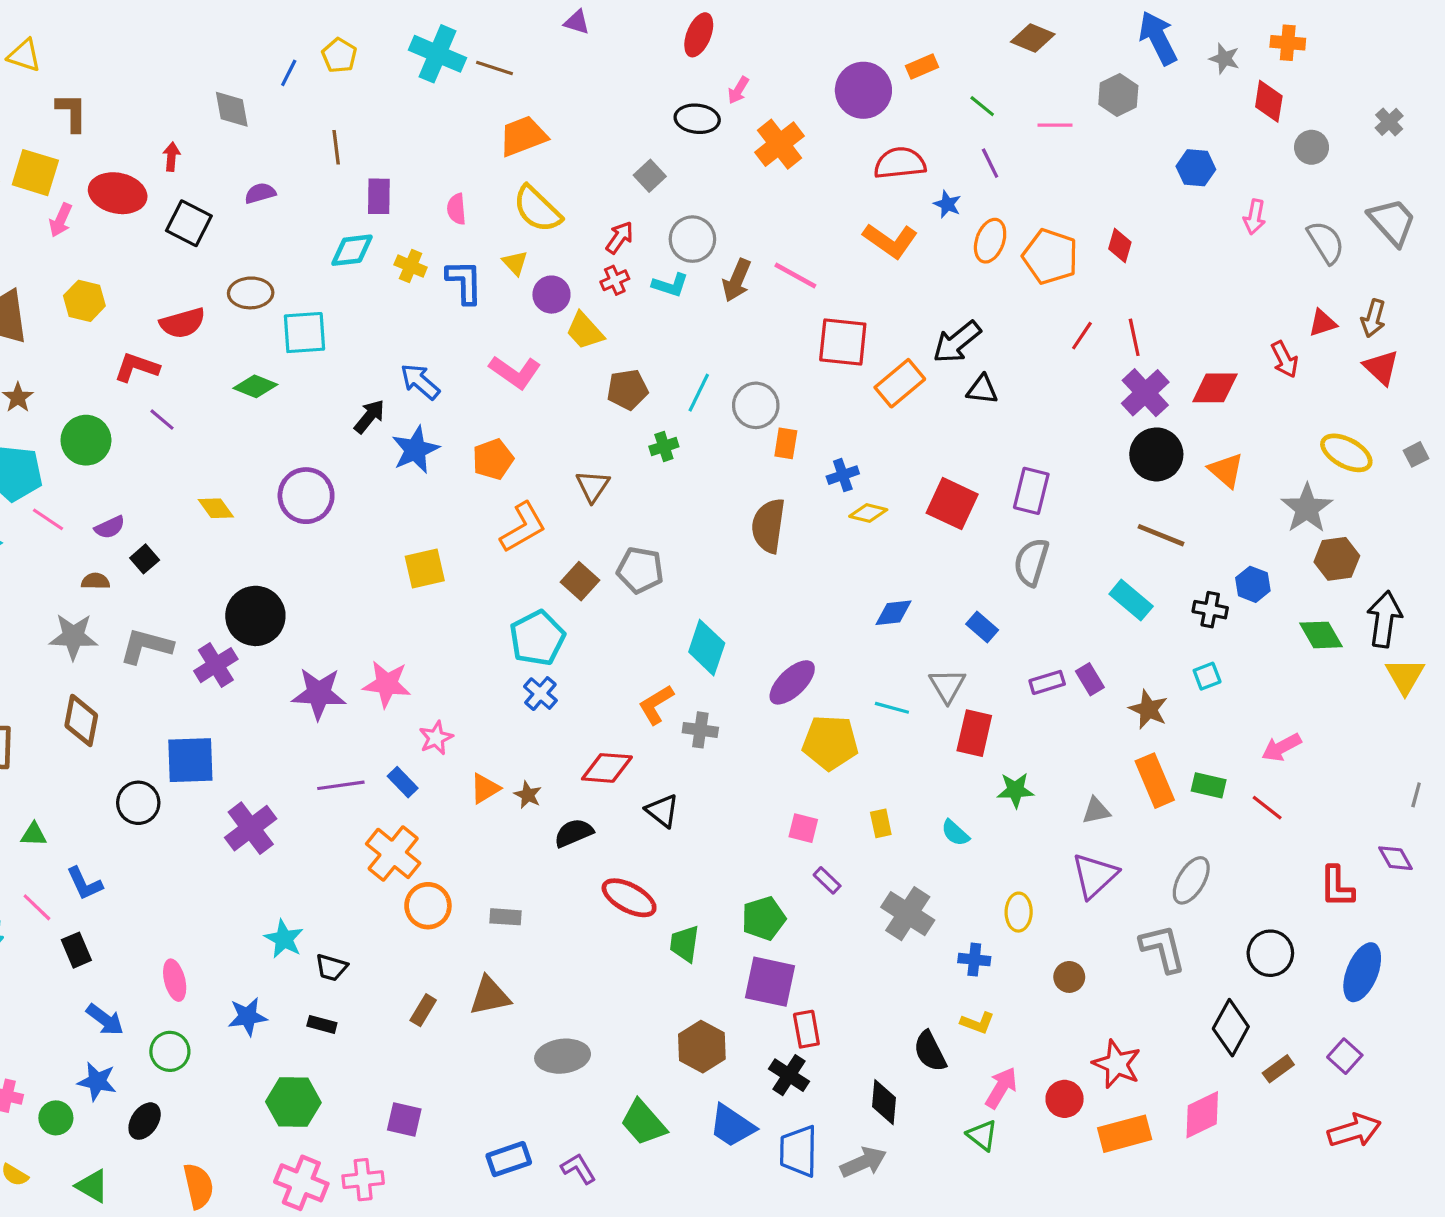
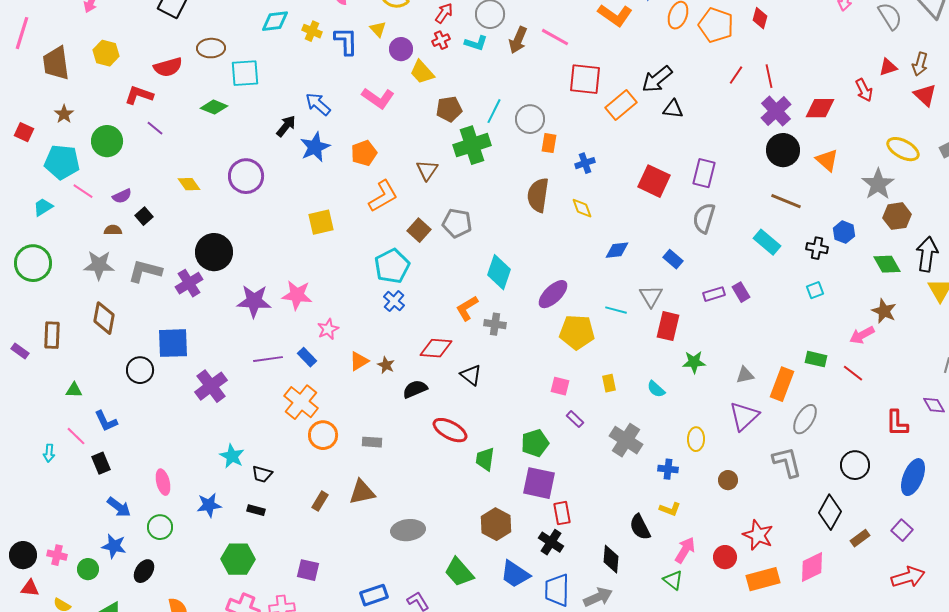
green cross: (664, 447) -> (472, 145), size x2.0
yellow diamond: (868, 513) -> (582, 208), moved, turned 55
brown star: (1148, 709) -> (884, 311), moved
orange rectangle: (1155, 781) -> (782, 384), moved, turned 44

